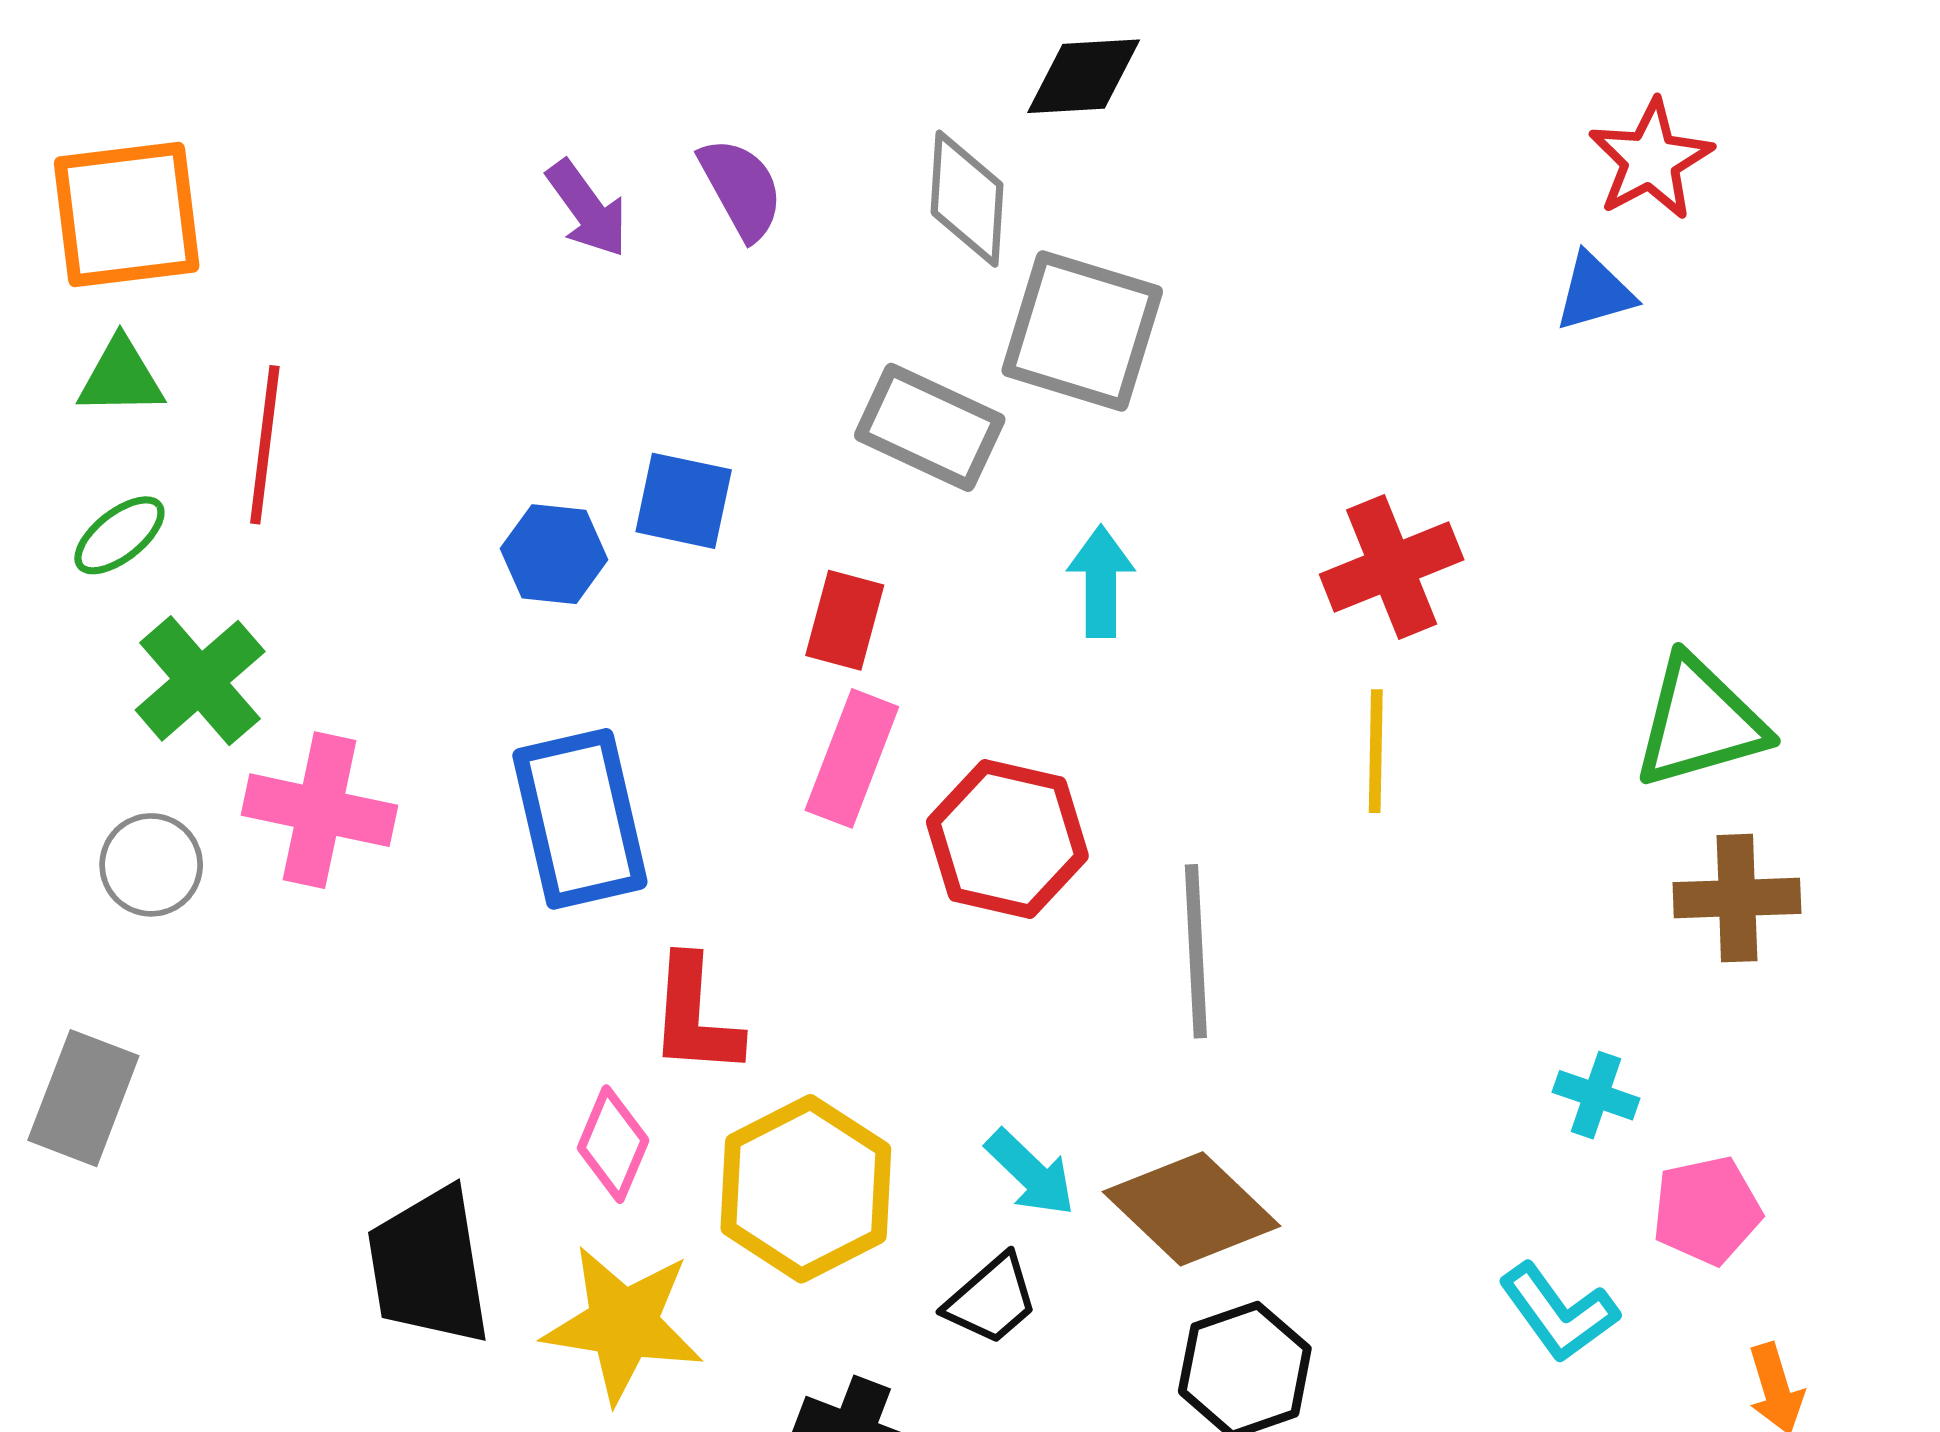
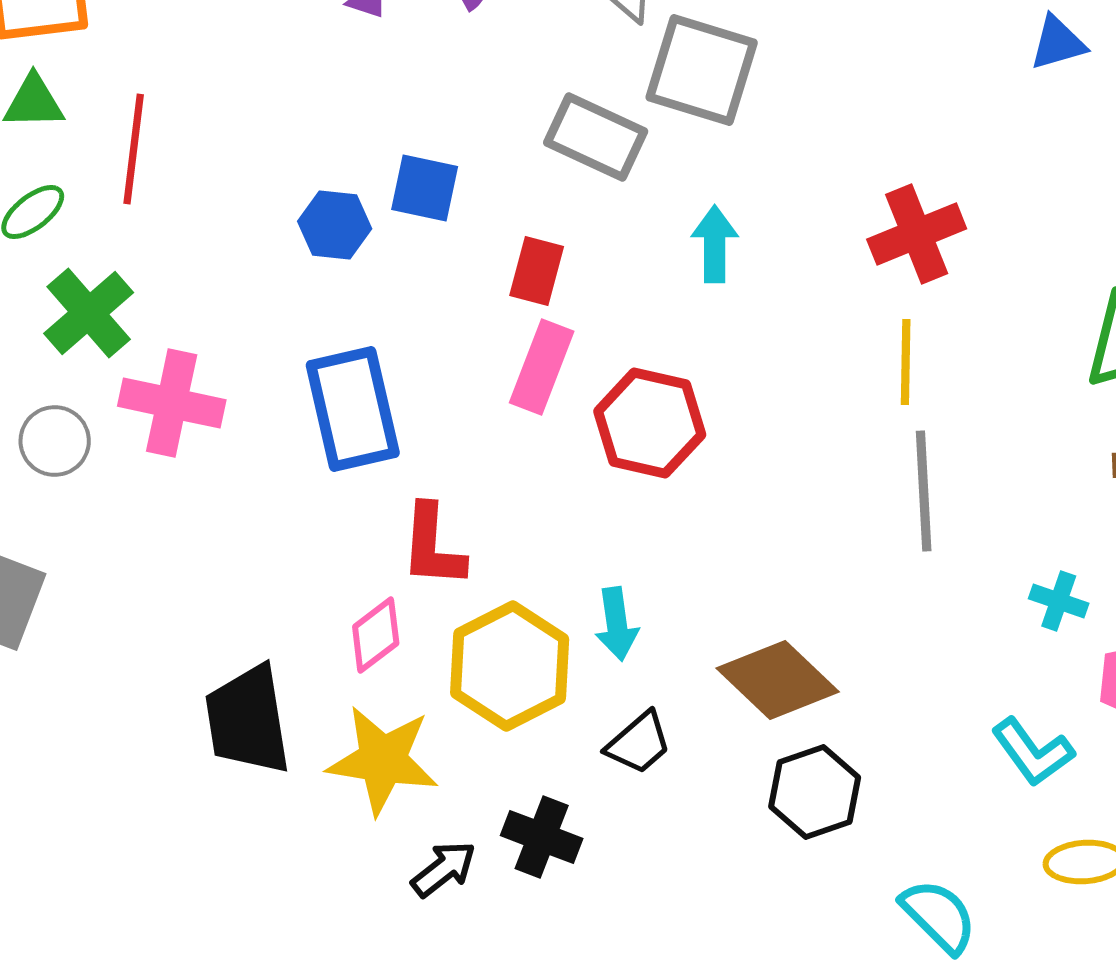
gray line: (1196, 951) -> (924, 491), moved
pink diamond: (613, 1144) -> (376, 635), turned 30
cyan arrow: (1030, 1173) -> (617, 624), moved, turned 38

